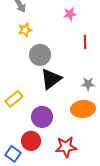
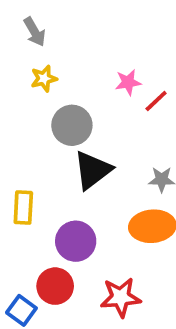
pink star: (70, 14) -> (128, 82), moved
red line: (85, 42) -> (156, 101), turned 48
yellow rectangle: (14, 99) -> (23, 208), turned -48

